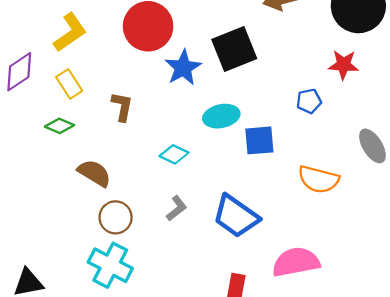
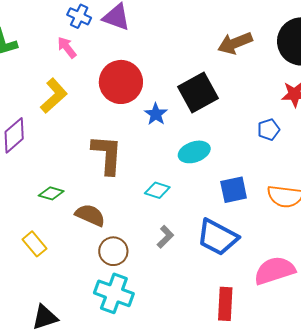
blue star: (183, 68) -> (156, 114), size x0.7
yellow rectangle: (69, 84) -> (34, 244), moved
brown L-shape: (122, 107) -> (107, 154), size x1.6
green diamond: (60, 126) -> (51, 193), moved
blue square: (259, 140) -> (234, 190), moved

